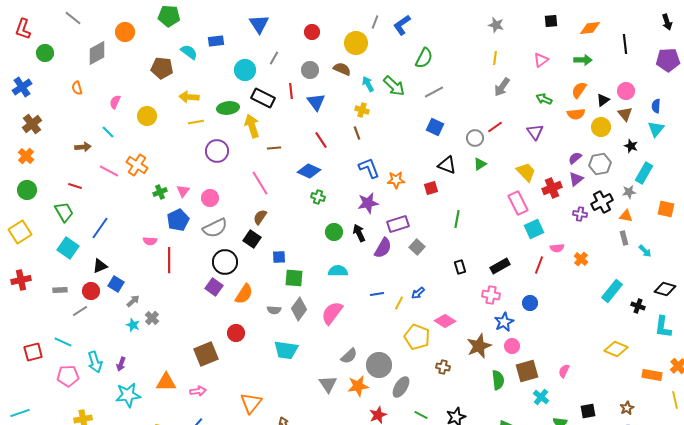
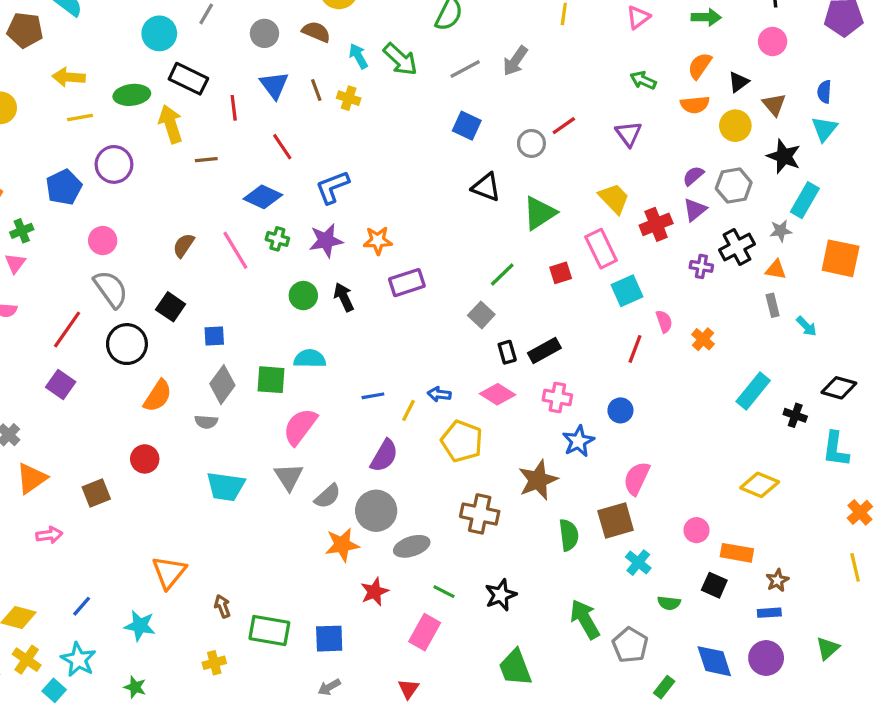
gray arrow: (502, 87) -> (515, 61), moved
red line: (291, 91) -> (234, 108), moved
pink circle: (626, 91) -> (773, 41), moved
brown line: (357, 133) -> (316, 90), moved
black star: (631, 146) -> (784, 156), size x1.5
green triangle: (480, 164) -> (540, 213), moved, size x1.6
blue L-shape: (369, 168) -> (332, 187), moved, turned -90
orange star: (396, 180) -> (378, 241), moved
pink line: (260, 183) -> (235, 250), moved
red square: (431, 188) -> (561, 273), moved
pink triangle: (183, 191) -> (15, 263), moved
purple star: (368, 203) -> (326, 241), moved
orange square: (666, 209) -> (841, 258), size x1.4
brown semicircle: (260, 217) -> (184, 245), moved
green line: (457, 219) -> (502, 275), turned 36
blue pentagon: (178, 220) -> (64, 187), moved
gray semicircle: (215, 228) -> (111, 289), turned -100
gray square: (417, 247) -> (481, 315), moved
purple semicircle: (383, 248) -> (384, 456), moved
pink semicircle: (557, 248) -> (664, 321), turned -104
red line: (169, 260) -> (67, 330), moved, turned 35
black rectangle: (500, 266) -> (544, 351), moved
green square: (294, 278) -> (271, 380), moved
purple square: (214, 287) -> (61, 385), moved
blue arrow: (418, 293) -> (439, 394), turned 48
gray diamond: (299, 309) -> (222, 385), moved
pink diamond: (445, 321) -> (497, 394), moved
yellow pentagon: (417, 337) -> (462, 441), moved
pink circle: (512, 346) -> (696, 530), moved
brown square: (206, 354) -> (96, 493), size x0.7
brown cross: (443, 367) -> (480, 514), size x1.6
pink semicircle: (564, 371) -> (637, 478), moved, size x1.5
orange rectangle: (652, 375) -> (737, 553), moved
orange triangle: (166, 382) -> (31, 478), moved, turned -35
gray triangle: (328, 384) -> (289, 477), moved
gray ellipse: (401, 387) -> (412, 546), turned 40
pink arrow: (198, 391) -> (49, 535), moved
black square: (588, 411) -> (714, 585), turned 35

